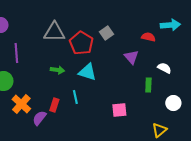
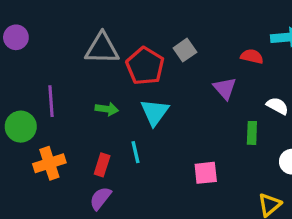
purple line: (16, 53) -> (51, 101), moved
cyan triangle: (87, 72) -> (155, 112), turned 48
orange cross: (21, 104) -> (49, 163), turned 30
purple semicircle: (39, 118) -> (100, 198), moved

